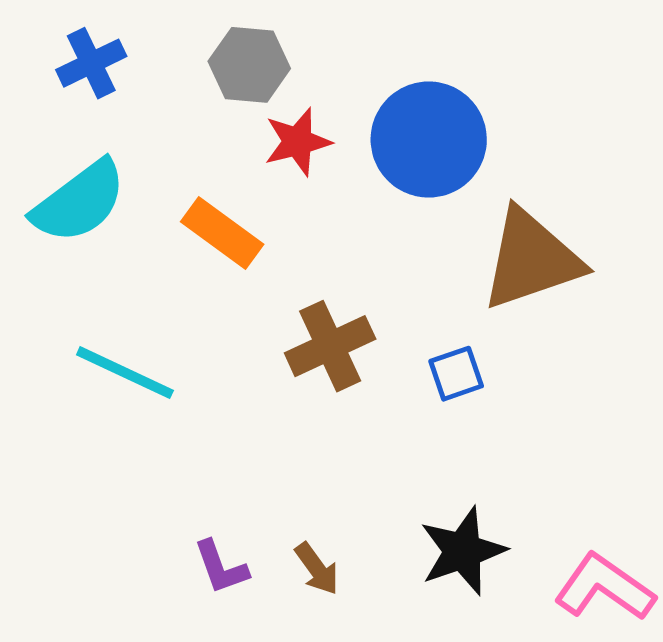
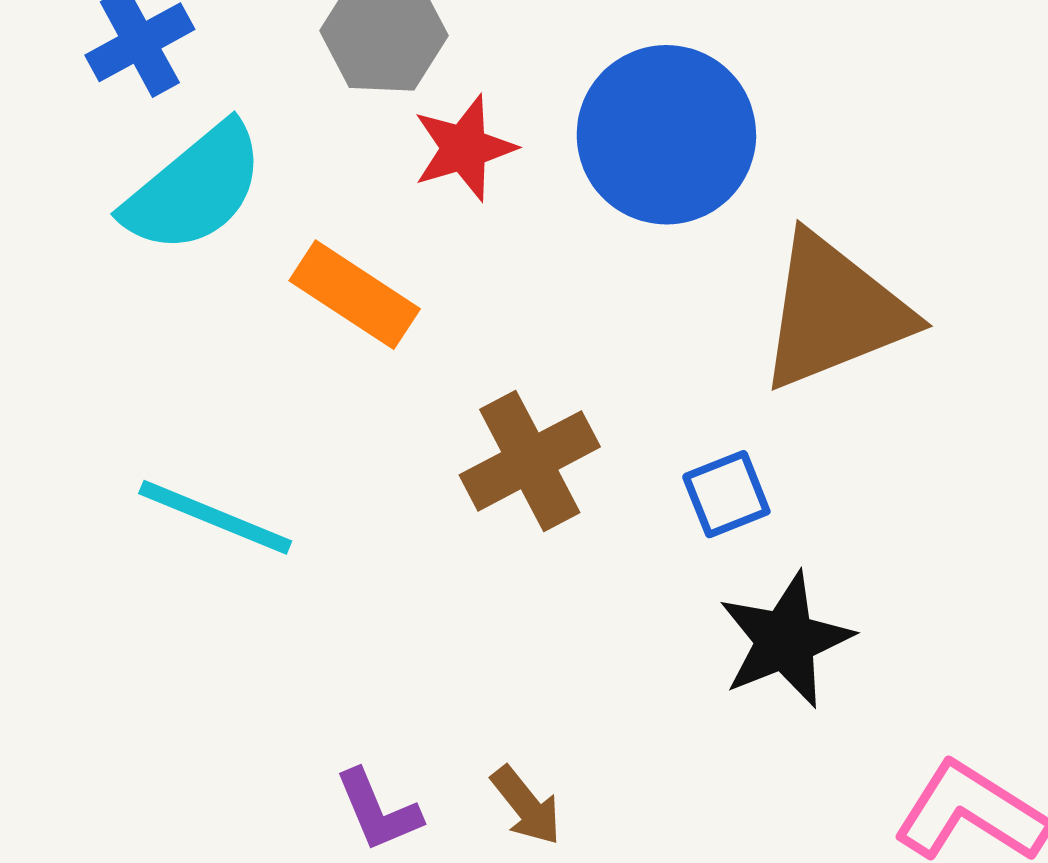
cyan semicircle: (79, 202) -> (194, 188), moved
black star: (463, 551) -> (785, 640), moved

